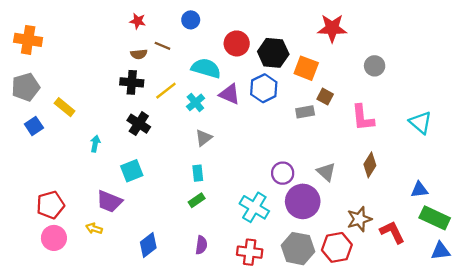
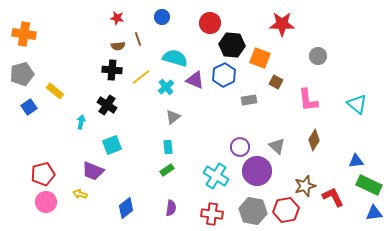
red circle: (237, 43) -> (210, 23), moved
brown line: (162, 46) -> (138, 39), turned 48
gray rectangle: (305, 112) -> (249, 100), moved
black cross: (139, 124) -> (107, 105), moved

